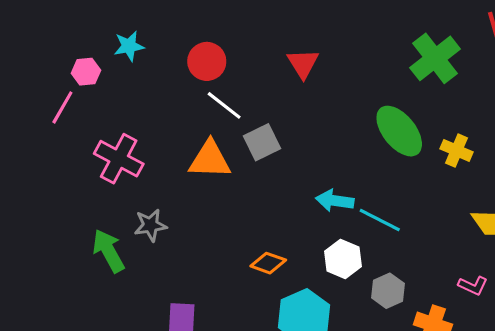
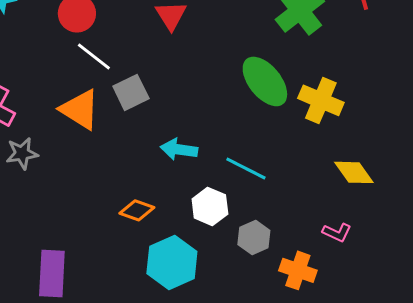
yellow cross: (457, 150) -> (321, 100), size x1.4
orange triangle: (210, 160) -> (80, 109), turned 30
cyan arrow: (335, 201) -> (179, 149), moved
gray star: (150, 225) -> (22, 153), moved

